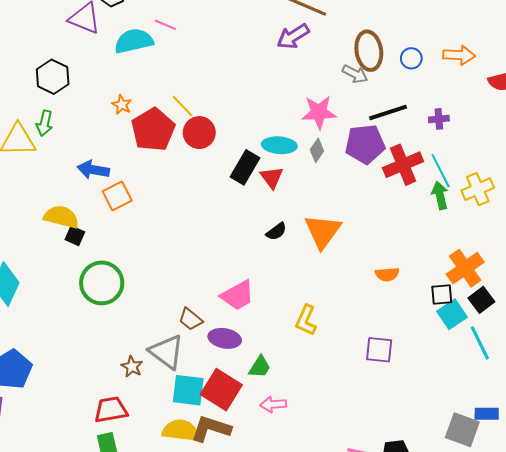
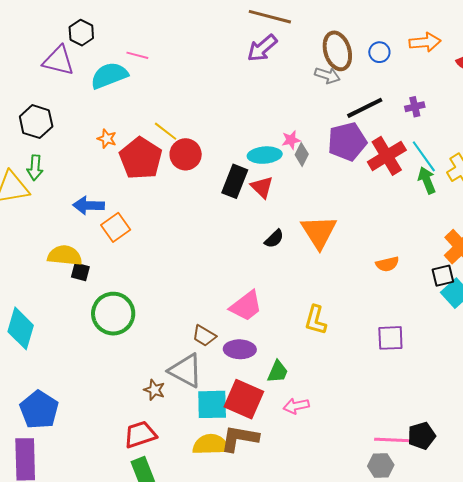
pink star: (319, 112) -> (291, 140), moved, size x0.6

